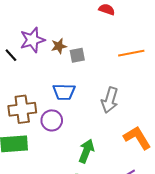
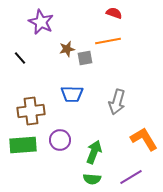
purple star: (32, 40) -> (41, 22), moved, turned -30
orange line: (131, 53) -> (108, 41), moved
purple circle: (52, 120) -> (60, 140), moved

